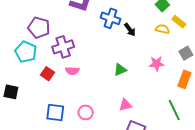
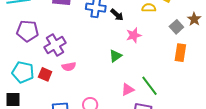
cyan pentagon: (26, 52) -> (23, 72), moved
pink star: (157, 64) -> (134, 35), moved
green line: (174, 110) -> (150, 86), moved

